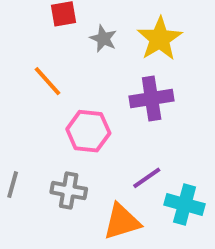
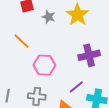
purple cross: (152, 99) -> (89, 55), moved

